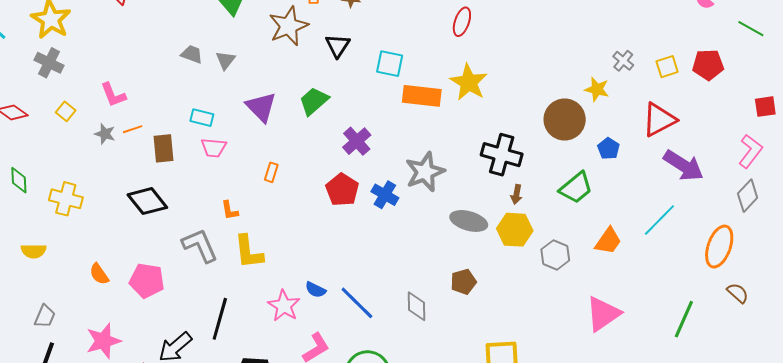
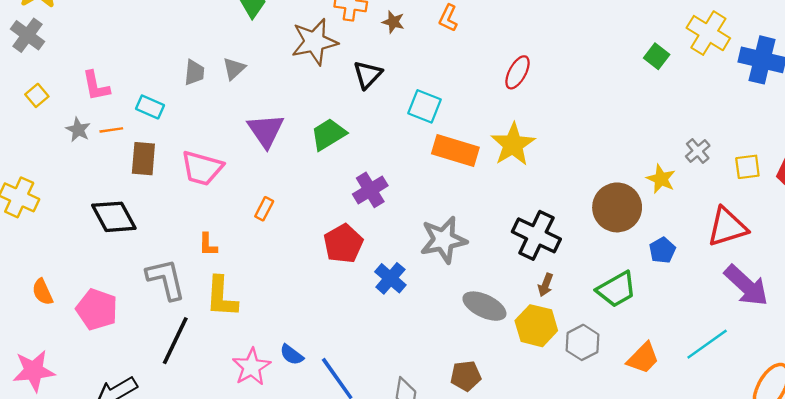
gray trapezoid: (192, 54) -> (194, 72), moved, turned 65
cyan rectangle: (202, 118) -> (150, 107), moved
pink trapezoid: (214, 148) -> (202, 168), size x1.4
blue cross: (385, 195) -> (390, 278), moved
gray hexagon: (555, 255) -> (582, 342), moved
black line: (220, 319) -> (175, 341), moved

